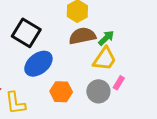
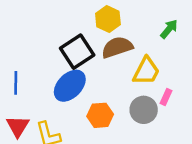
black square: (26, 33) -> (77, 52), moved, turned 32
green arrow: (106, 38) -> (169, 29), moved

